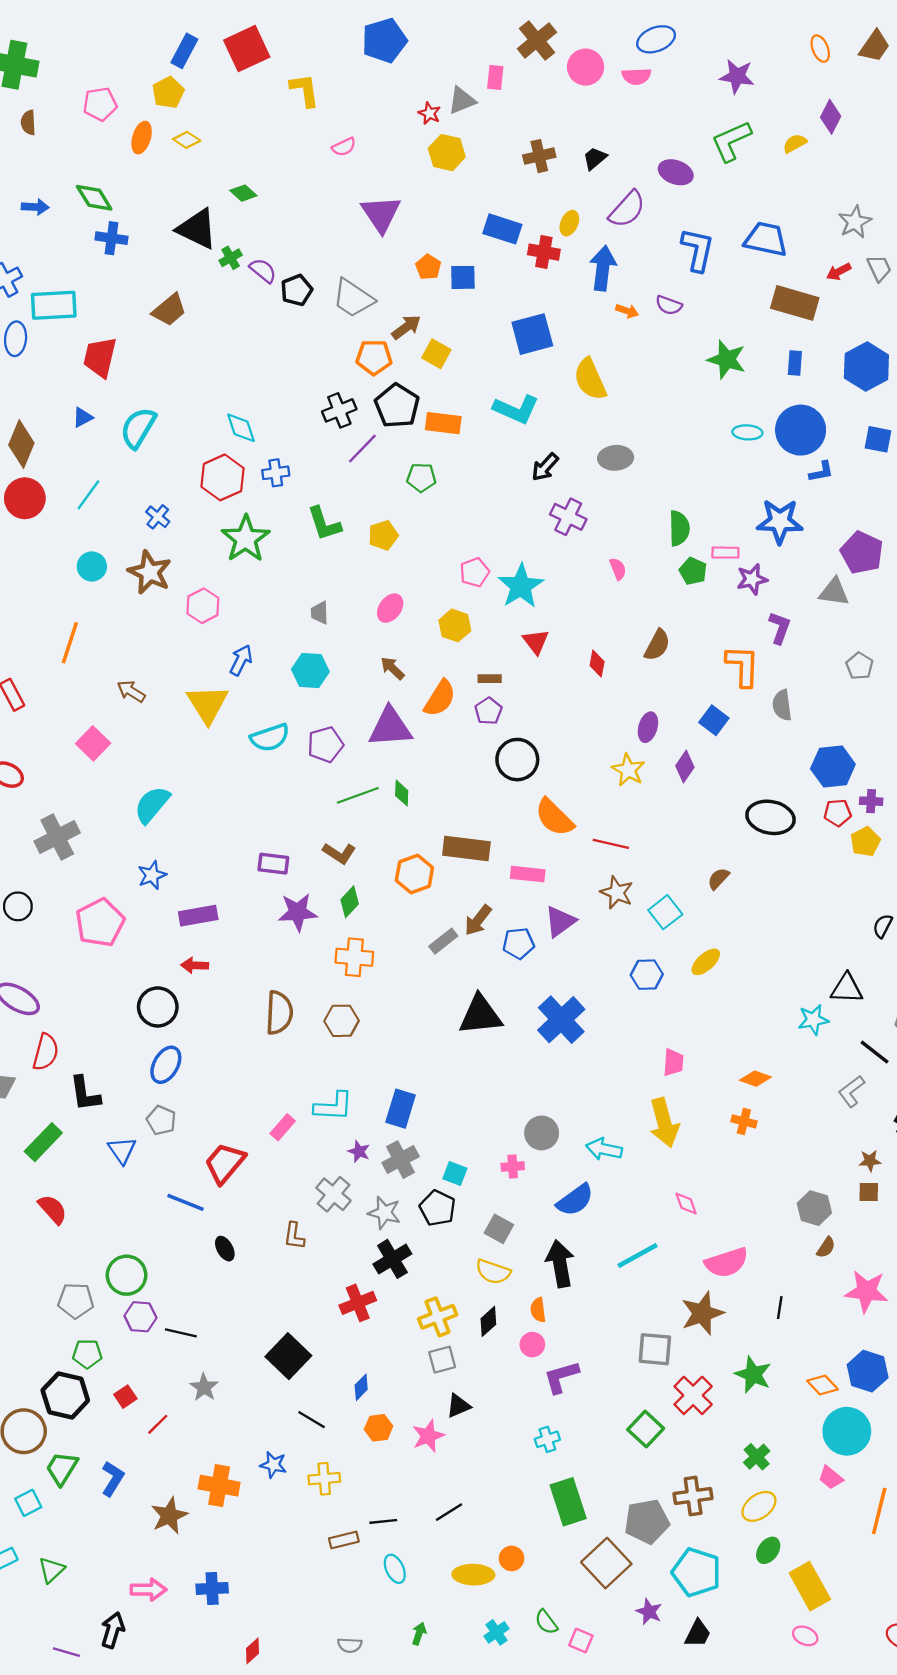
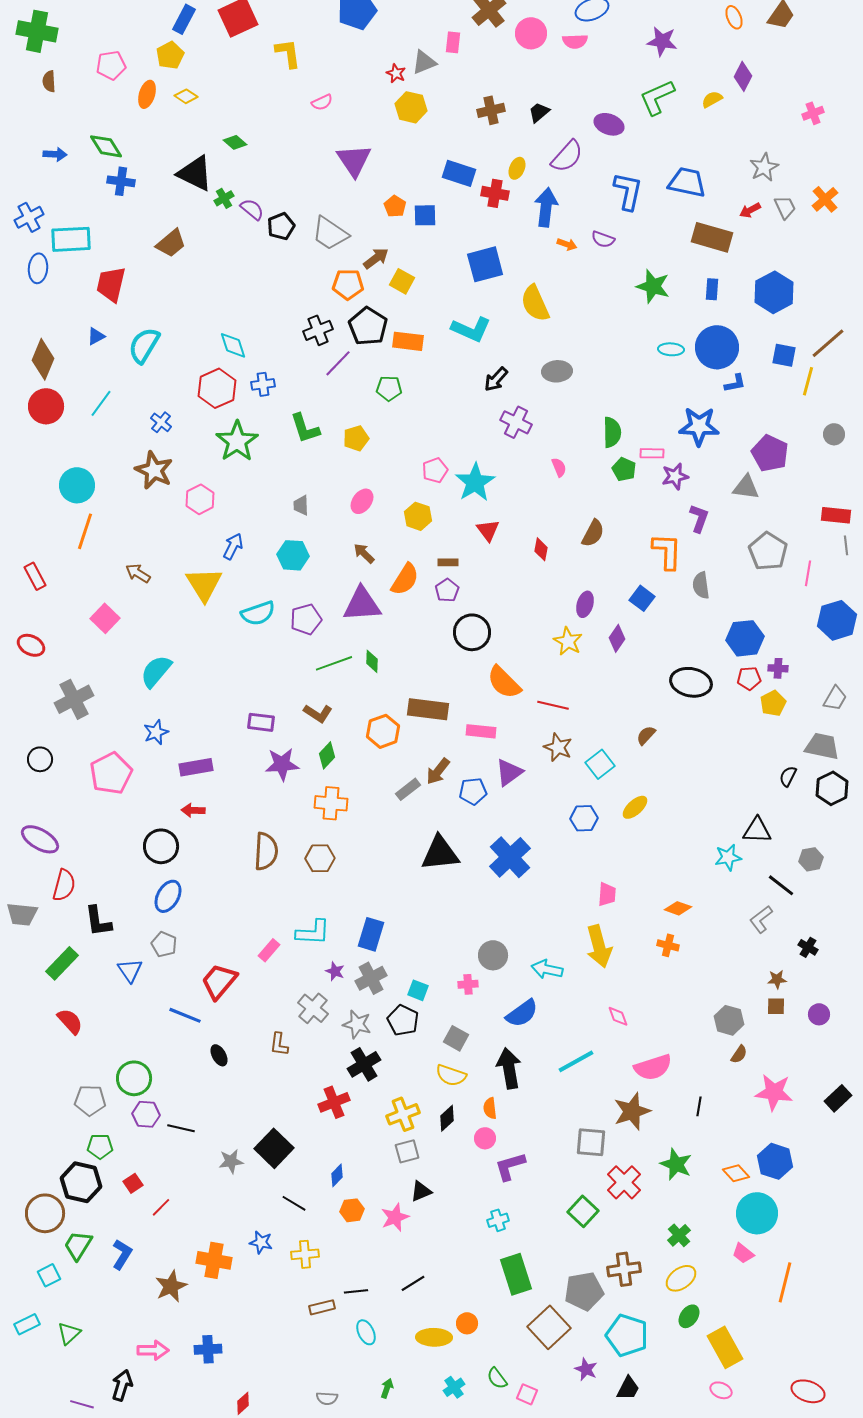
cyan circle: (92, 566) -> (77, 485), moved, size x1.4
gray pentagon: (860, 666) -> (768, 551), size x1.6
gray star: (204, 1387) -> (231, 1161), moved, turned 30

